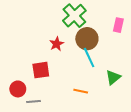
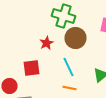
green cross: (74, 16) -> (64, 16), turned -30
cyan line: (89, 58) -> (68, 67), moved

